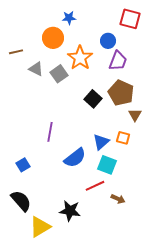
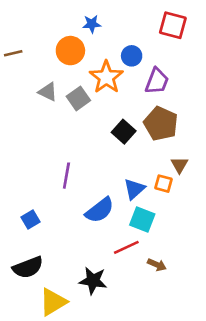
blue circle: (108, 41) -> (132, 56), moved
brown line: (16, 52) -> (13, 53), moved
brown triangle: (135, 115) -> (179, 165), moved
black semicircle: (21, 201) -> (28, 267), turned 110

